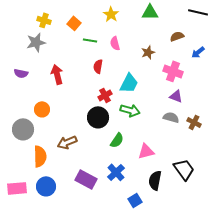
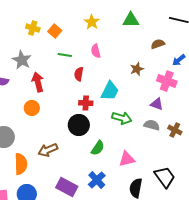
yellow cross: (44, 20) -> (33, 28), moved
green line: (90, 40) -> (65, 55), moved
gray star: (36, 42) -> (22, 60), moved, turned -30
brown star: (148, 52) -> (137, 69), moved
pink cross: (173, 71) -> (167, 81), moved
red cross: (105, 95) -> (86, 103), turned 32
orange circle: (42, 109) -> (32, 108), moved
green arrow: (130, 110) -> (122, 118), moved

